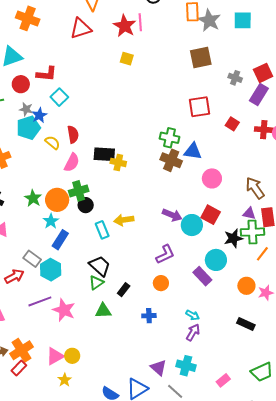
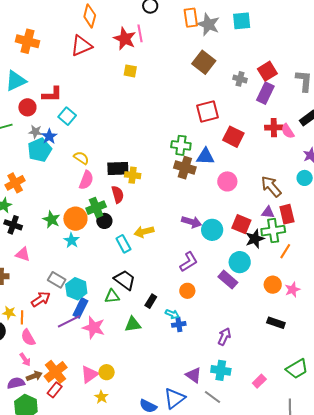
brown square: (201, 57) -> (204, 62), turned -35
red square: (232, 124) -> (233, 137), moved, size x1.5
red semicircle: (73, 134) -> (118, 195), moved
yellow semicircle: (53, 143) -> (81, 158), moved
red square: (211, 215) -> (241, 224), moved
blue rectangle: (60, 240) -> (80, 308), moved
green triangle: (96, 283) -> (112, 296), moved, turned 35
cyan arrow: (193, 315) -> (172, 314), moved

